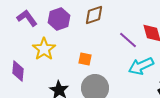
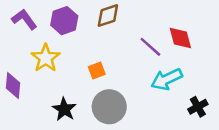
orange square: (85, 59) -> (97, 71), turned -32

